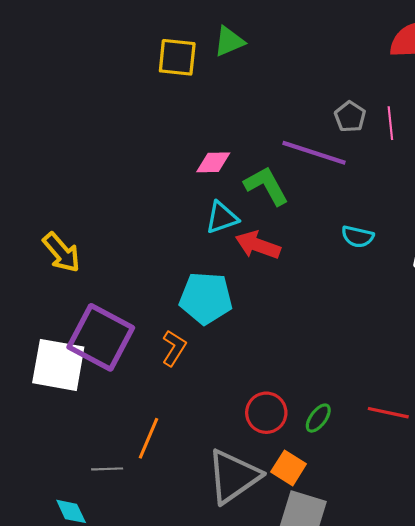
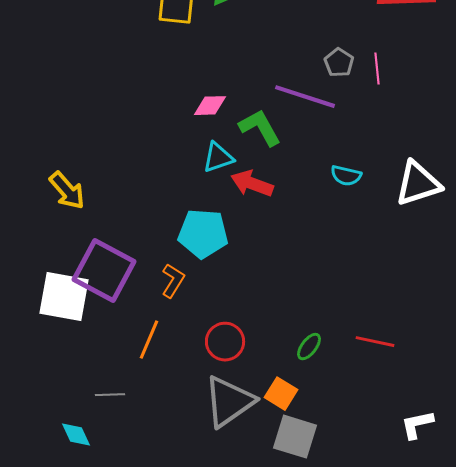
red circle: (266, 413) -> (225, 342), moved
orange line: (149, 438) -> (149, 340), moved

